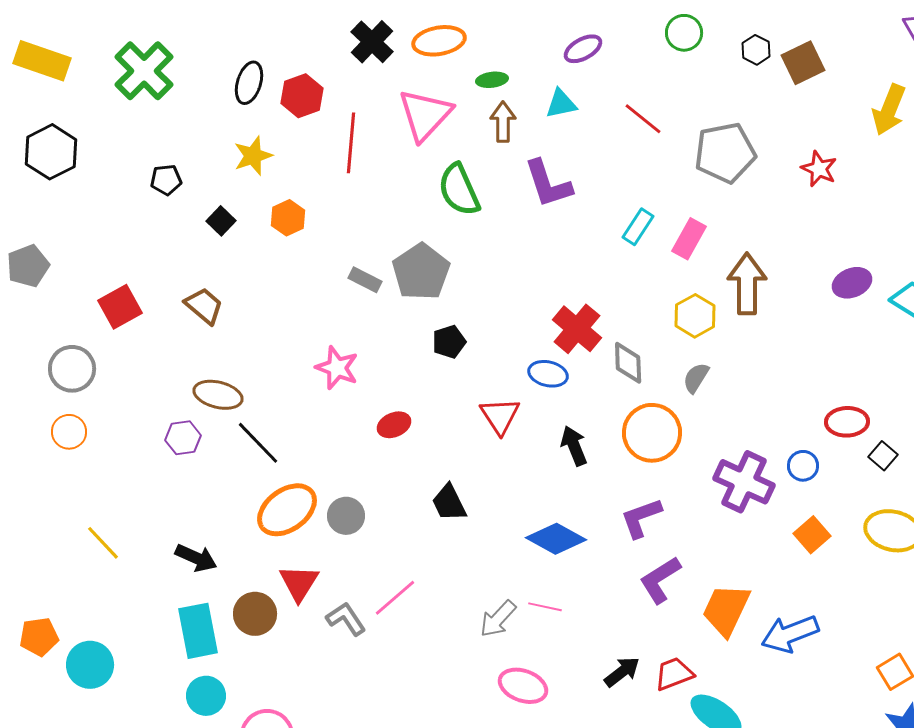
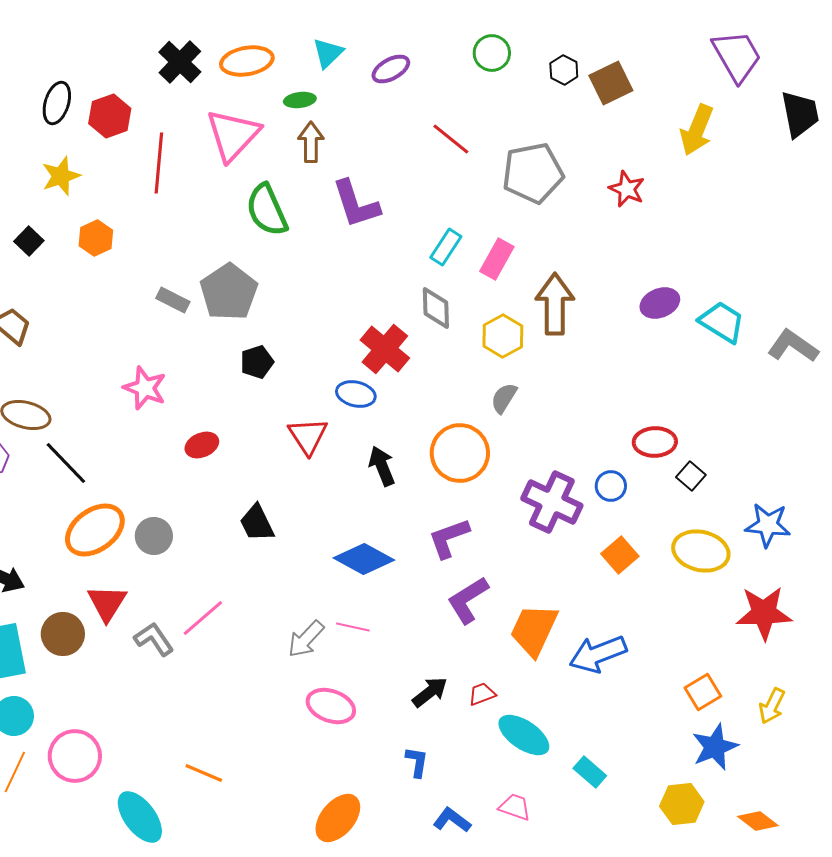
cyan triangle: (561, 104) -> (328, 53), moved, turned -32
gray diamond: (628, 363) -> (436, 308), moved
red trapezoid: (674, 674) -> (482, 694), size x0.7

